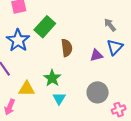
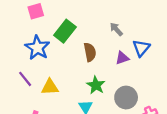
gray arrow: (110, 25) -> (116, 29), moved
green star: (52, 78) -> (96, 85), moved
yellow triangle: (27, 89) -> (50, 87), moved

